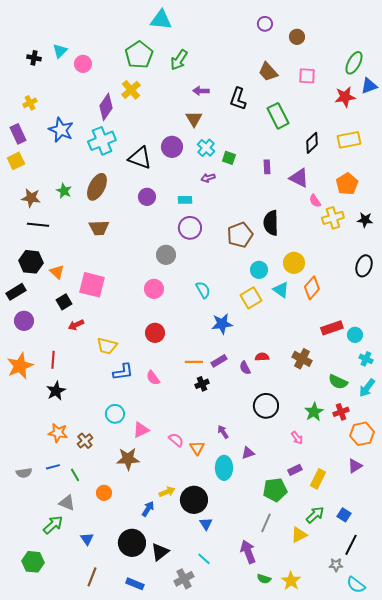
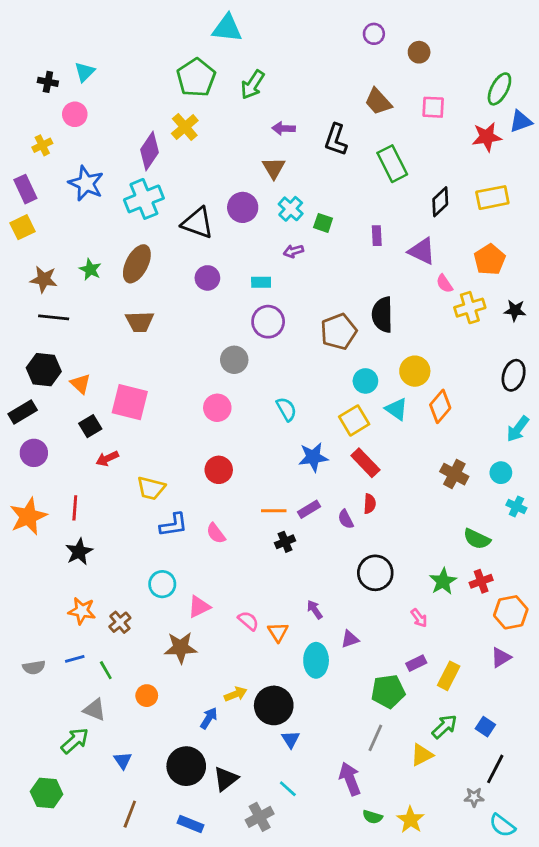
pink circle: (83, 64) -> (75, 114), moved
red rectangle: (332, 328) -> (365, 463), moved, turned 65
red semicircle: (262, 357) -> (370, 504), turned 96
brown cross: (302, 359) -> (454, 474), moved
cyan arrow: (367, 388) -> (518, 429), moved

